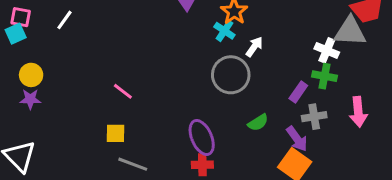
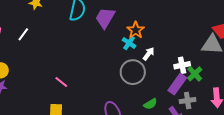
white cross: (327, 50) -> (182, 65), moved, turned -35
green cross: (324, 76) -> (195, 74), turned 35
purple rectangle: (298, 92) -> (177, 84), size x1.5

